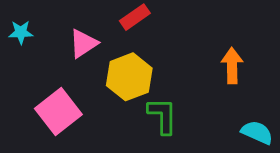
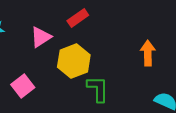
pink square: (58, 112) -> (23, 86), size x0.7

